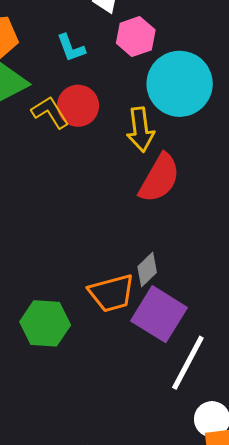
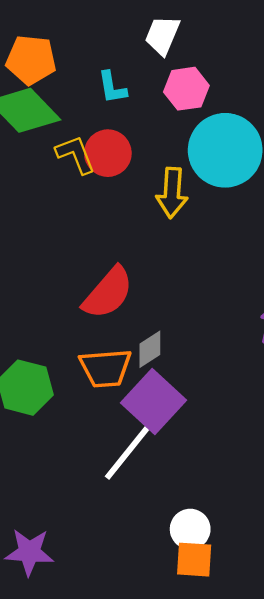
red semicircle: (159, 178) -> (108, 293), moved
white line: (188, 363) -> (128, 452), moved

